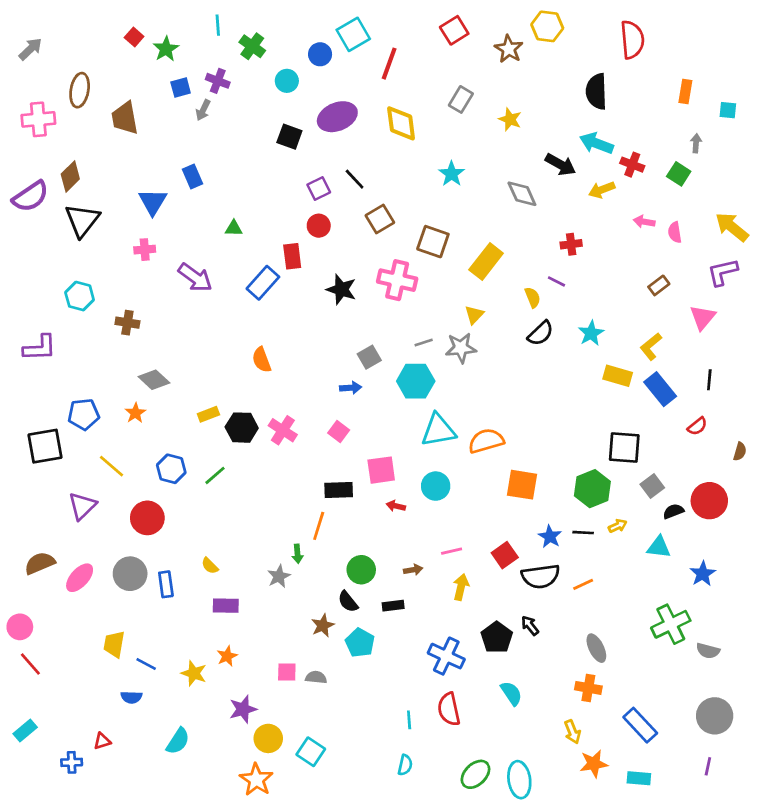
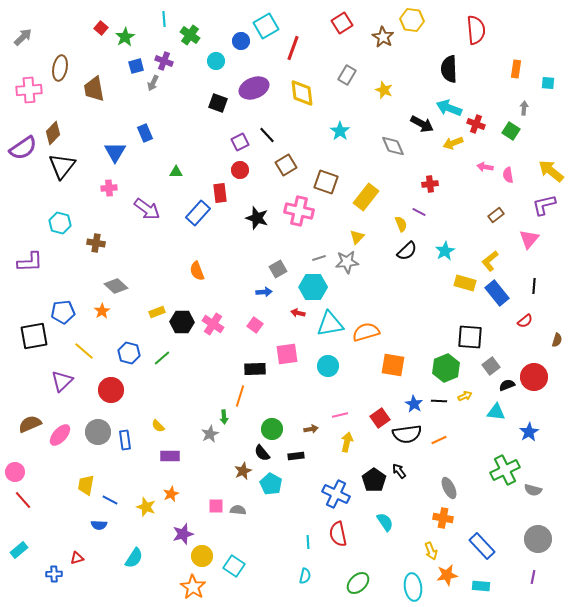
red arrow: (396, 506) -> (298, 313), moved
cyan ellipse: (519, 780) -> (413, 587), moved

